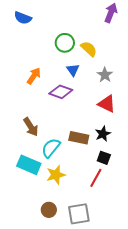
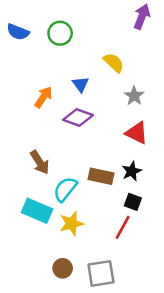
blue semicircle: (23, 18) -> (18, 32), moved
green circle: (65, 43) -> (60, 33), moved
blue triangle: (73, 70) -> (80, 84), moved

